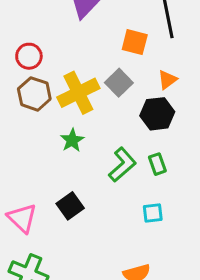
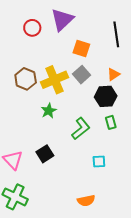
orange square: (135, 42) -> (81, 49), moved
red circle: (29, 56) -> (32, 28), moved
green rectangle: (157, 164) -> (111, 122), moved

